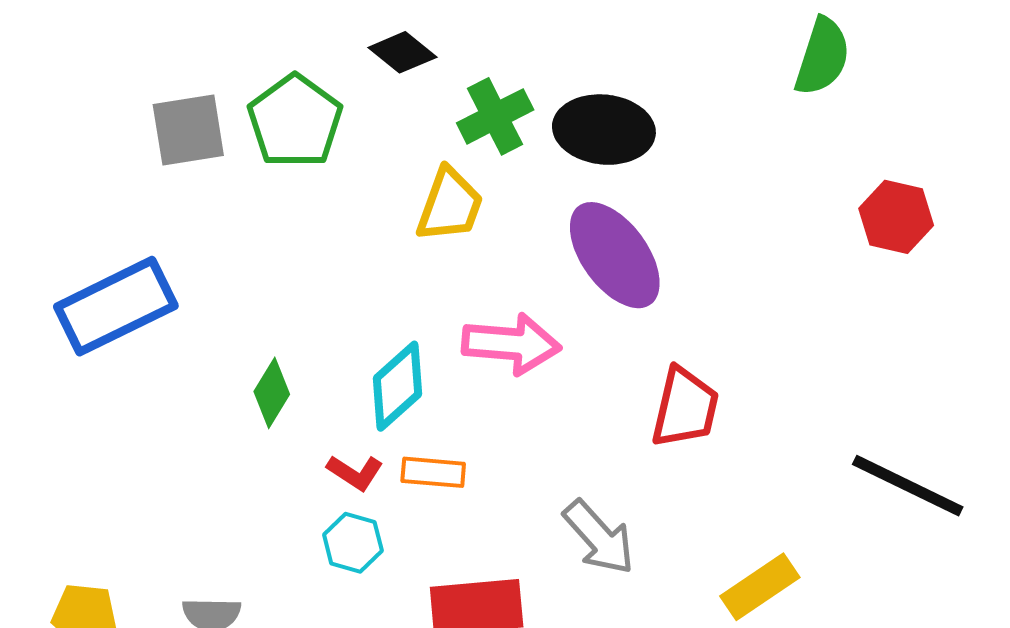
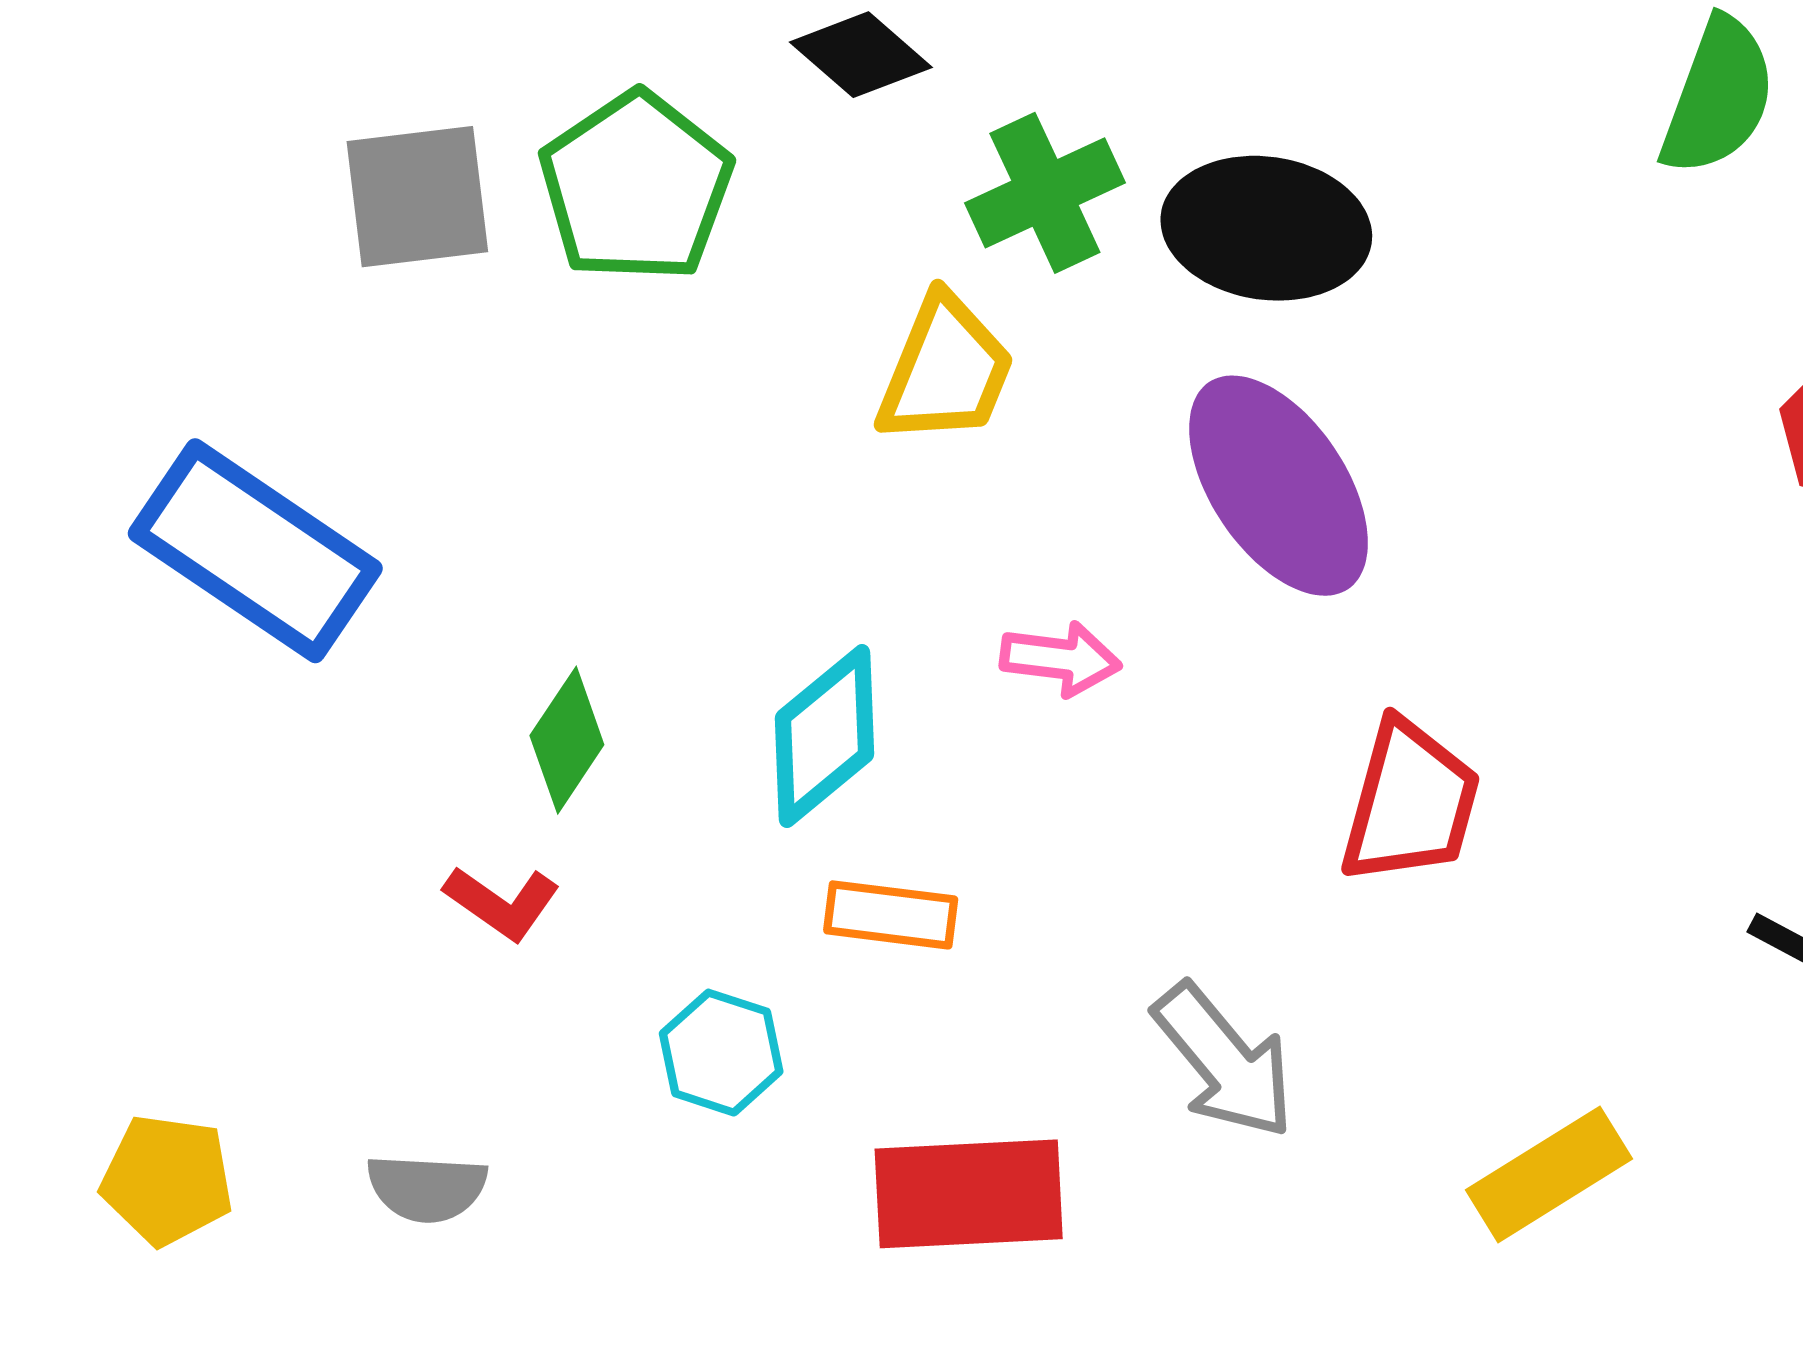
blue rectangle: (116, 306) -> (255, 551), turned 58
pink arrow: (511, 344) -> (1060, 659), size x0.6
red L-shape: (355, 472) -> (502, 903), moved

